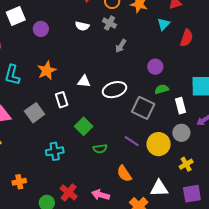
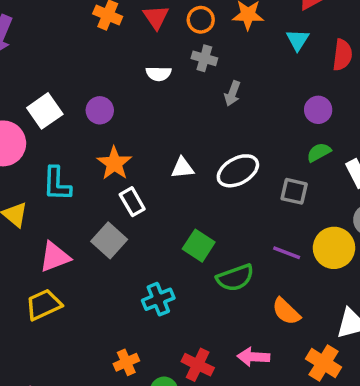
white square: (16, 16) -> (45, 111), moved
purple circle: (41, 29) -> (100, 110), moved
purple circle: (155, 67) -> (318, 110), moved
white rectangle: (62, 100) -> (132, 202), moved
gray square: (143, 108) -> (294, 191), size x0.7
green semicircle: (100, 149) -> (235, 278), size x1.5
orange cross: (19, 182) -> (126, 362), moved

